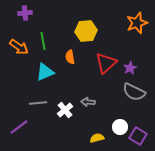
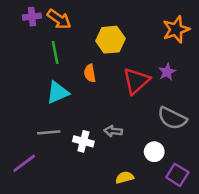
orange arrow: (19, 47) -> (59, 19), moved
purple star: (130, 68) -> (167, 72), moved
white cross: (65, 110) -> (83, 141), turned -35
white circle: (120, 127) -> (154, 152), moved

